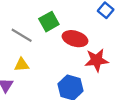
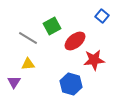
red ellipse: (75, 39) -> (75, 41), turned -55

